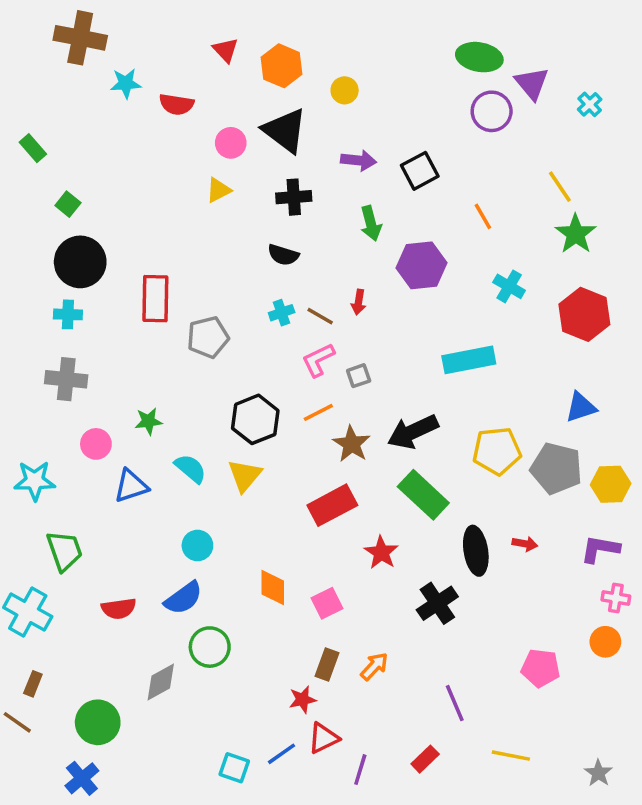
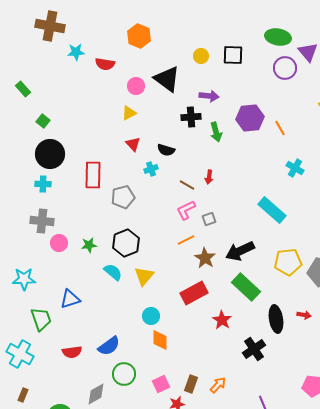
red triangle: (225, 50) -> (133, 144), moved
orange hexagon: (282, 66) -> (139, 36), moved
black square: (420, 171) -> (233, 55), moved, turned 30
black cross: (294, 197) -> (191, 117), moved
purple hexagon: (422, 265) -> (250, 118), moved
cyan cross: (282, 313) -> (151, 169), moved
cyan rectangle: (469, 360) -> (272, 210), turned 52
black hexagon: (255, 419) -> (126, 243), moved
pink circle: (96, 444) -> (59, 243), moved
blue triangle: (131, 486) -> (70, 299), moved
cyan circle: (197, 545) -> (151, 316), moved
pink square: (327, 603) -> (161, 384), moved

